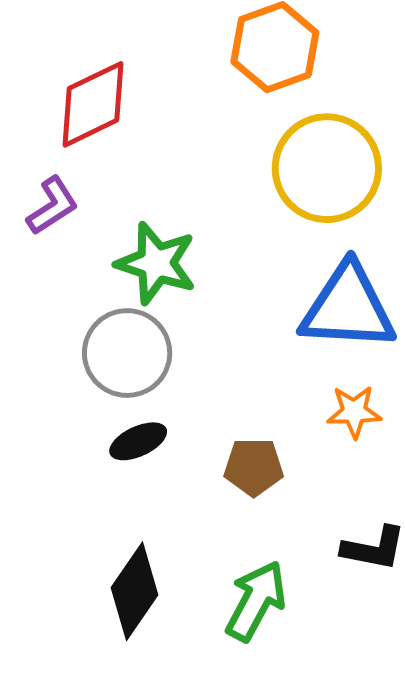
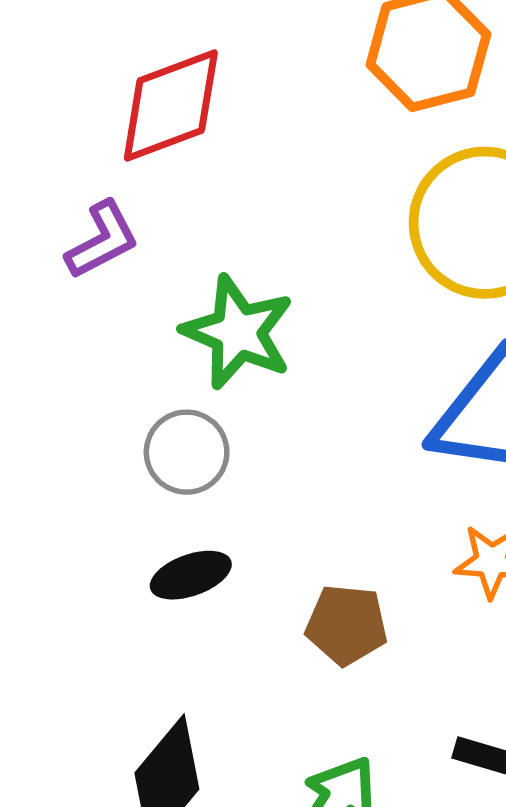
gray circle: (127, 353) -> (187, 452), size x0.7

